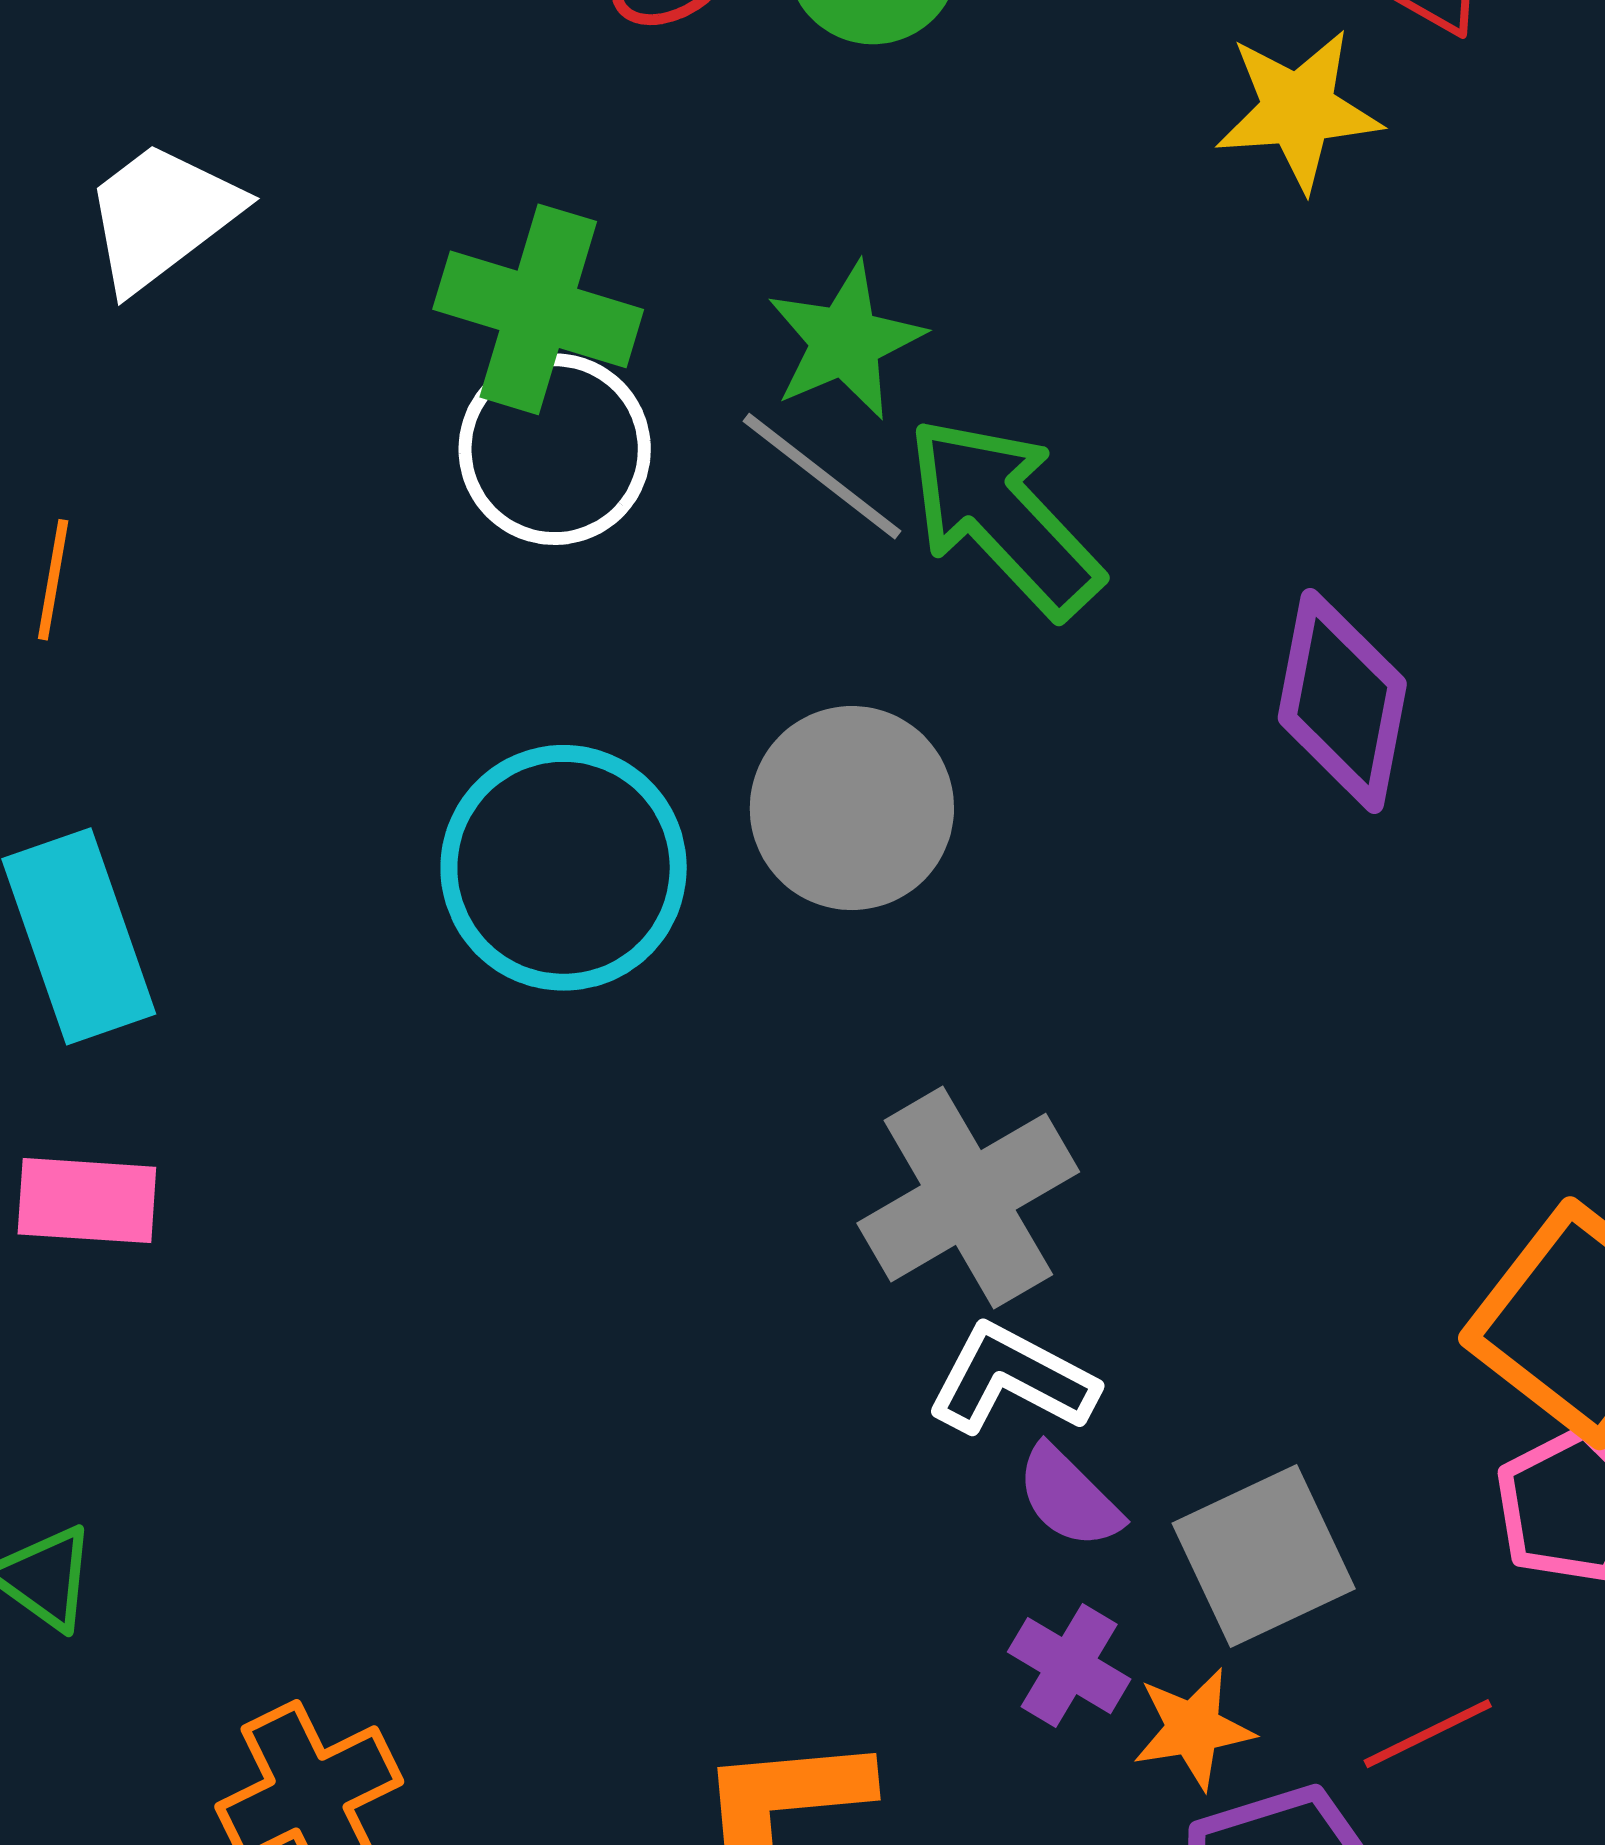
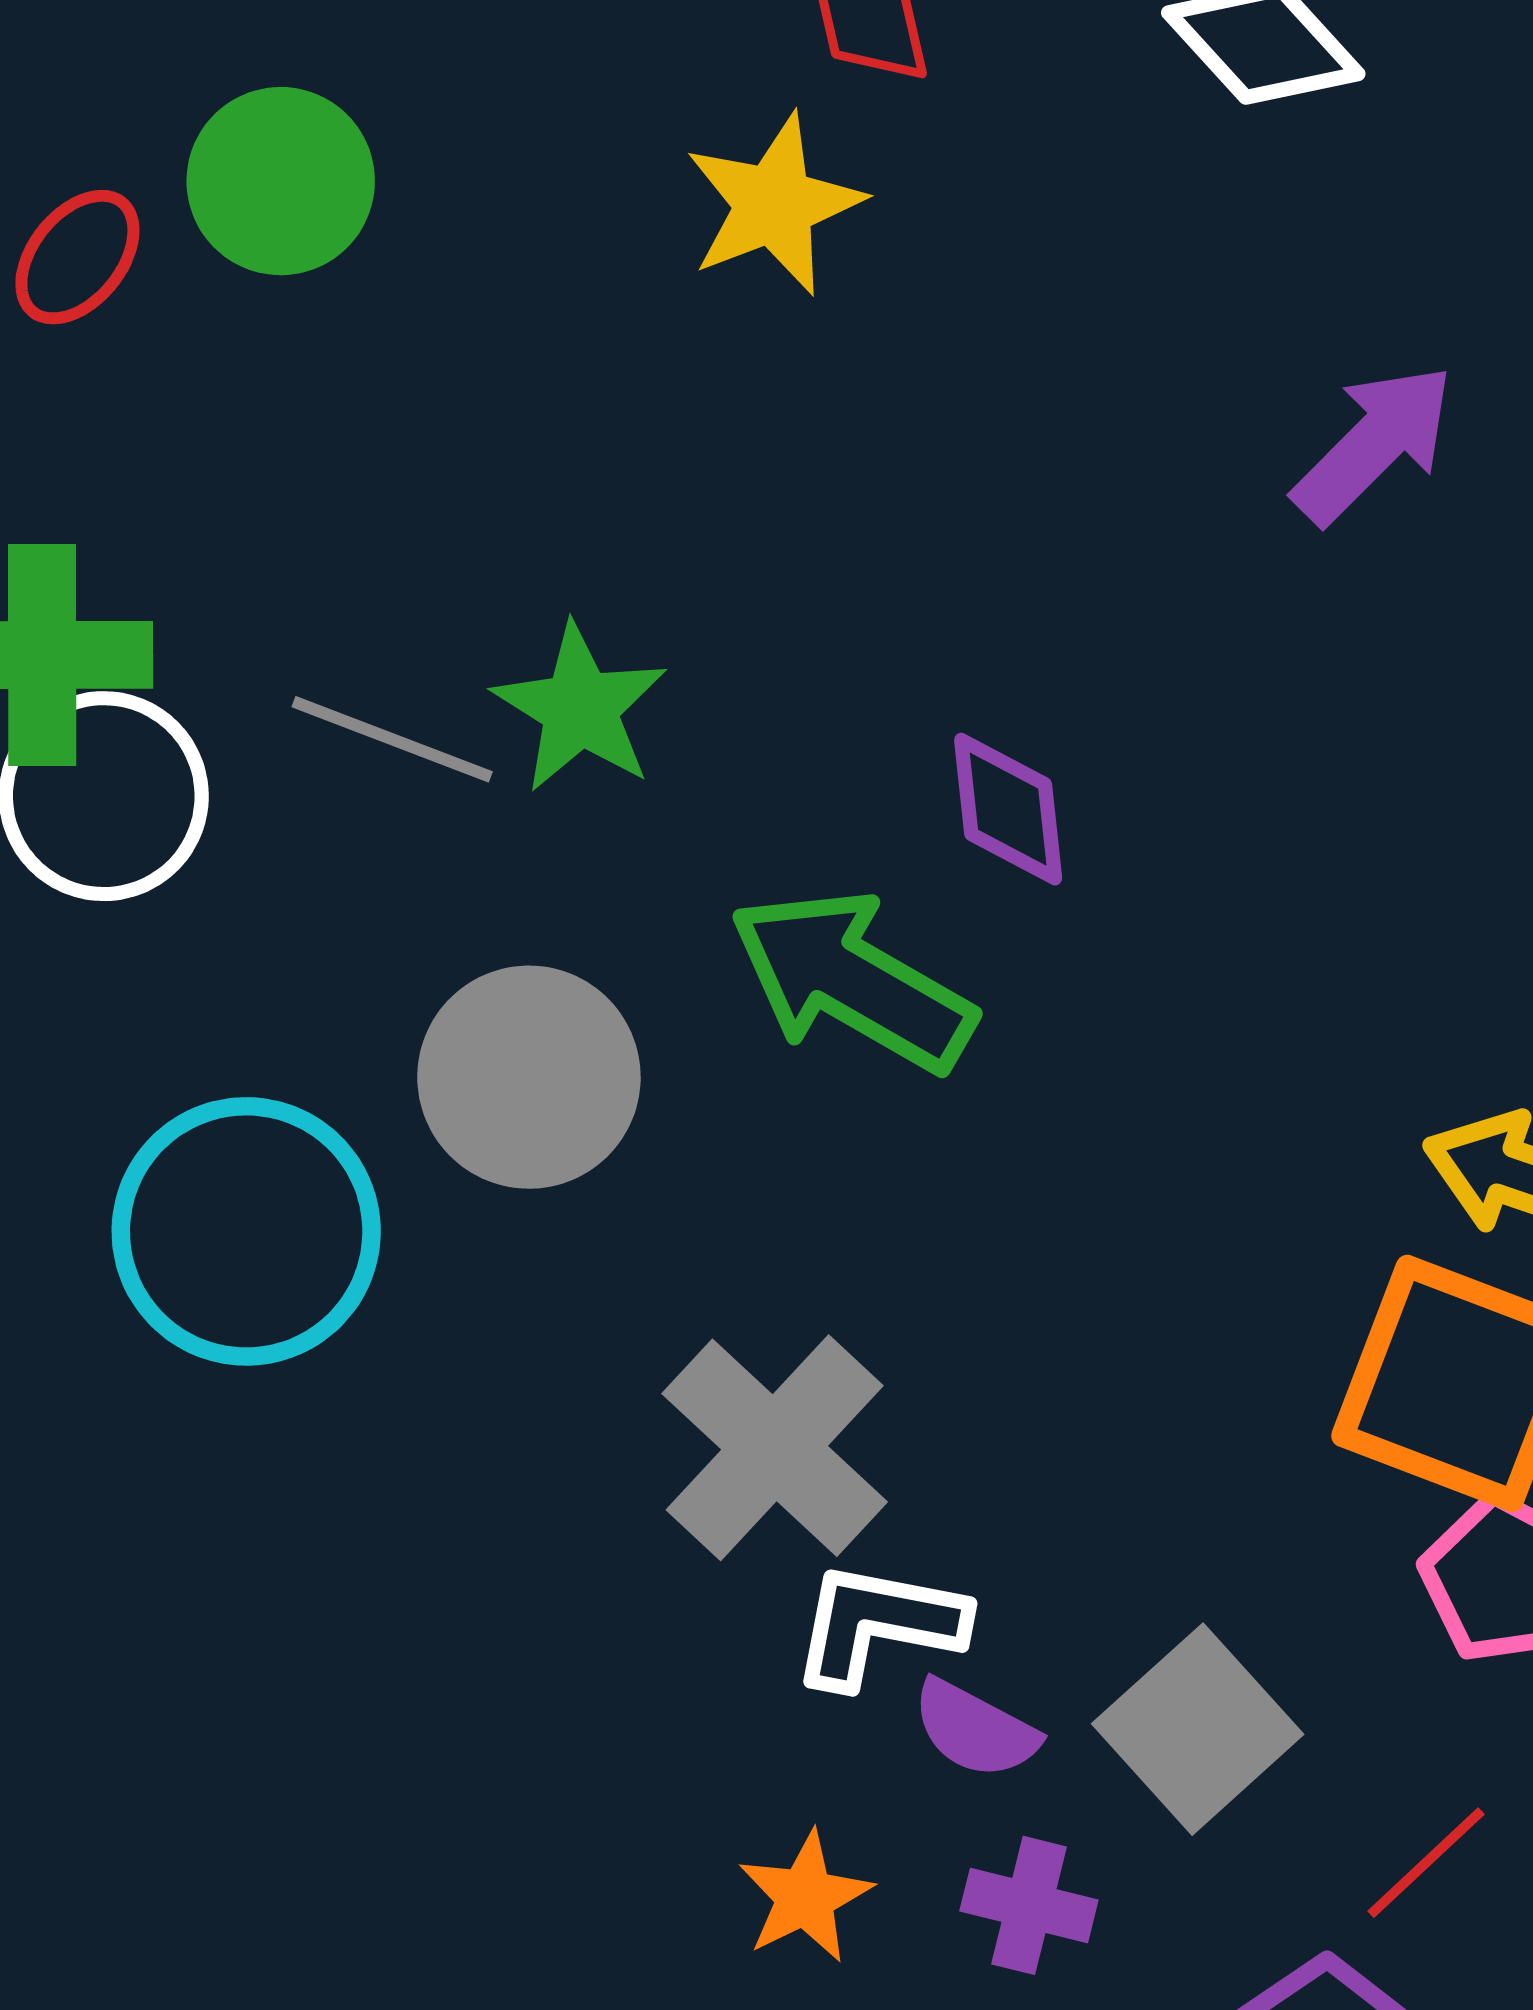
green star: (845, 341) -> (580, 708), moved
green arrow: (1004, 517) -> (852, 981), moved
purple diamond: (1342, 701) -> (1008, 809), size x0.7
orange star: (1193, 1729) -> (805, 1897), moved

